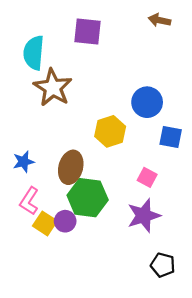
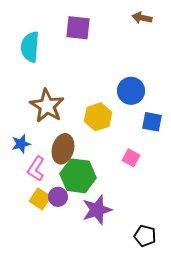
brown star: (53, 88) -> (47, 106), moved
pink L-shape: (29, 201) -> (36, 169), moved
purple star: (144, 216) -> (97, 210), moved

